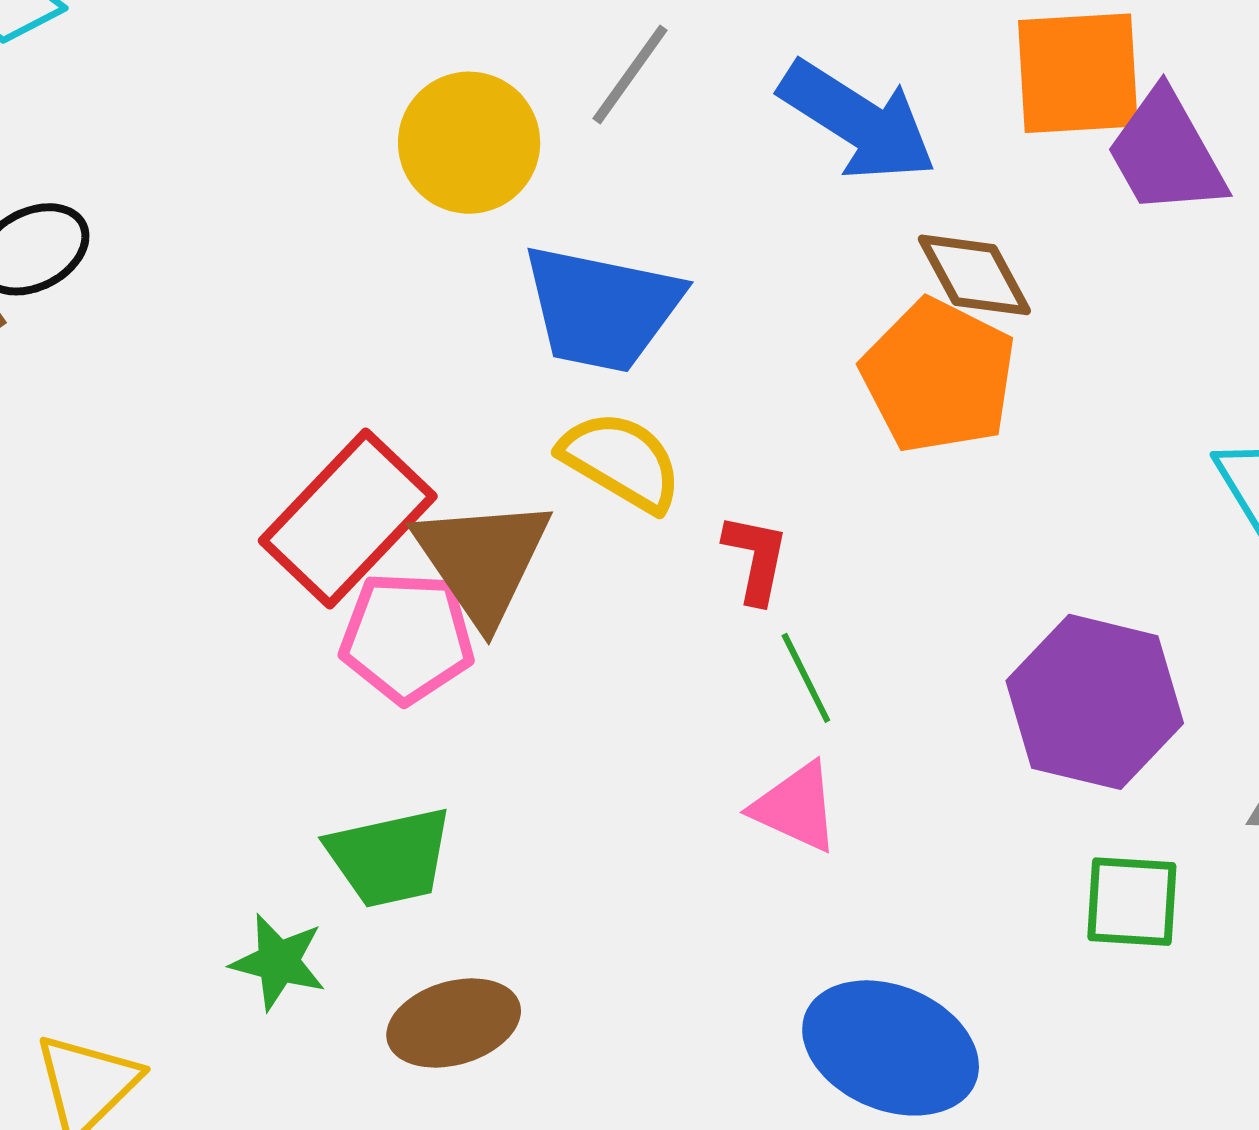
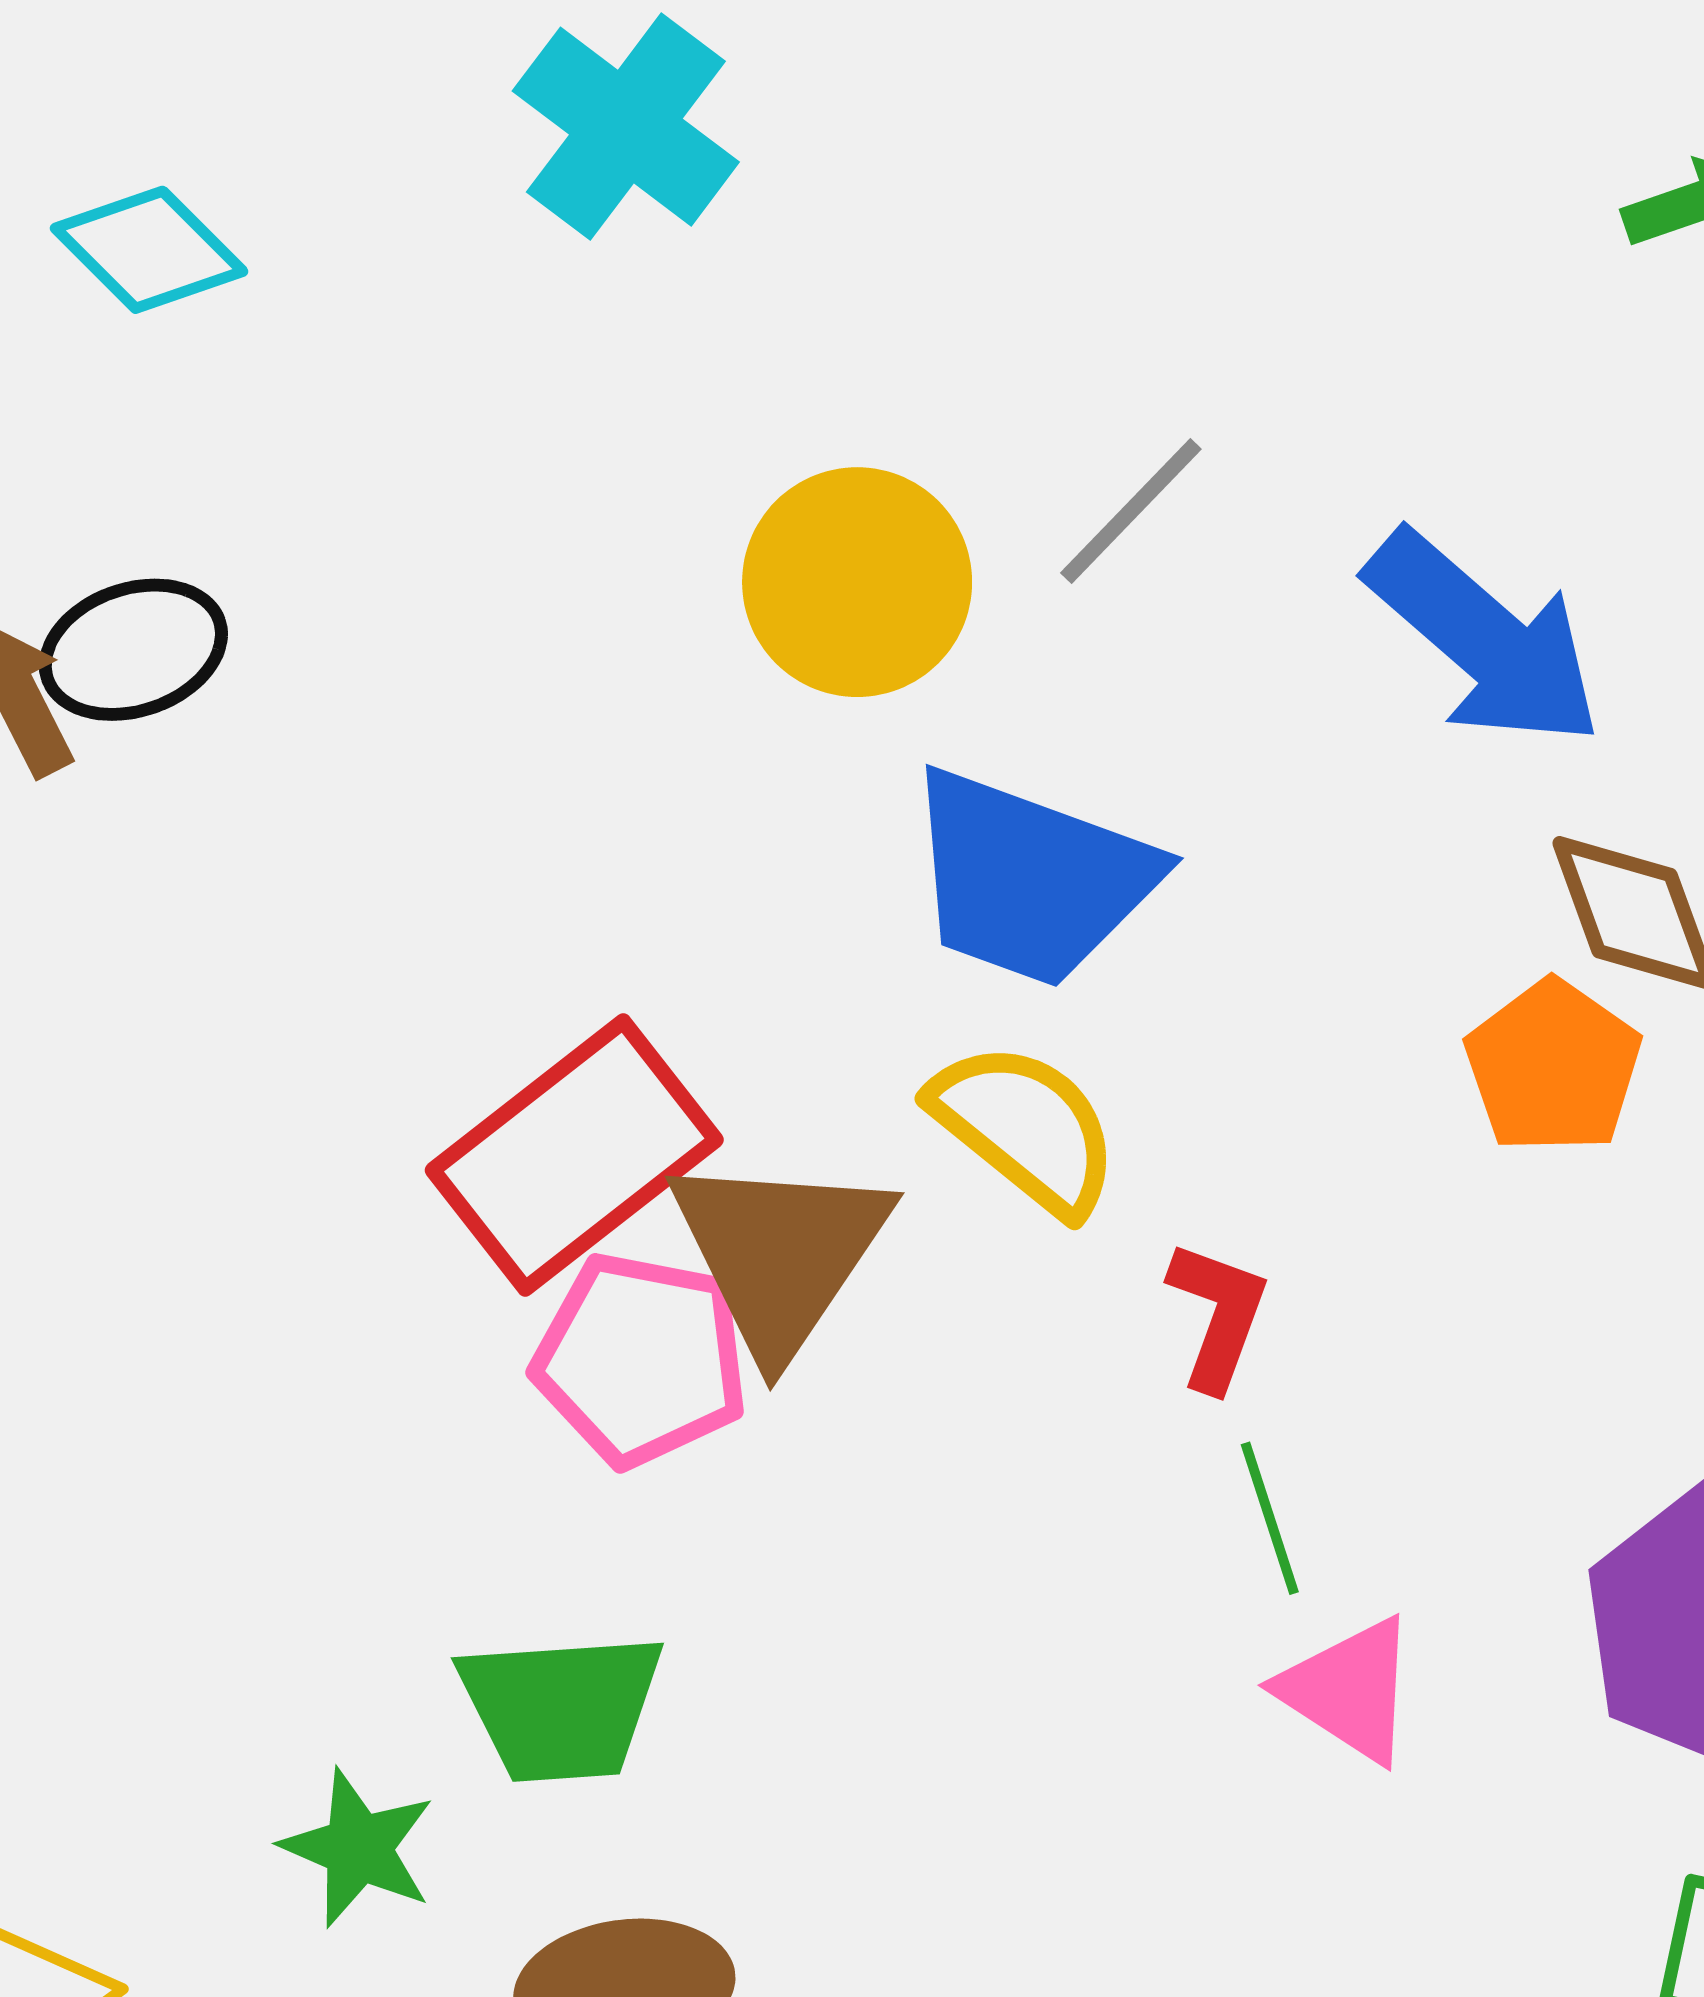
orange pentagon: (938, 376) -> (1553, 1067), size x0.7
pink triangle: (796, 807) -> (1349, 1690), moved

